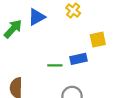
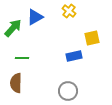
green line: (55, 65) -> (22, 58), moved

